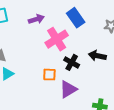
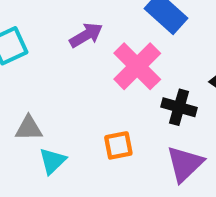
orange square: (49, 75) -> (118, 145), moved

